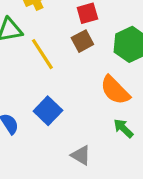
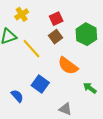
orange semicircle: (115, 90) -> (68, 66), moved

